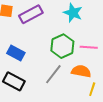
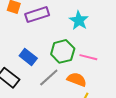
blue rectangle: (16, 53) -> (28, 57), moved

